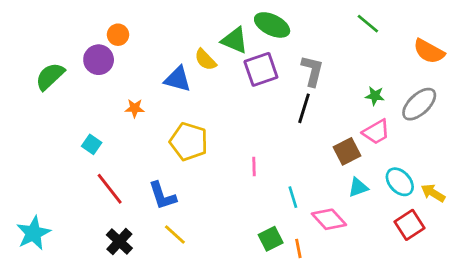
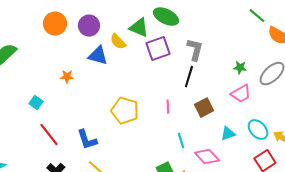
green line: (368, 24) -> (257, 16), moved
orange circle: (118, 35) -> (55, 24), size x1.5
purple circle: (99, 60) -> (89, 26), moved
yellow pentagon: (189, 142) -> (125, 111), moved
brown square: (347, 151) -> (204, 108), moved
pink line: (254, 167) -> (168, 107), moved

